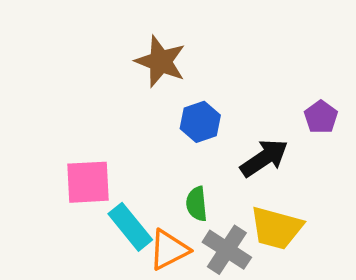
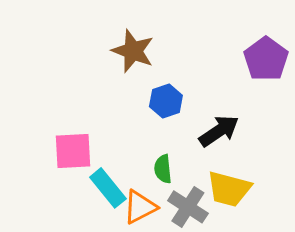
purple pentagon: (321, 117) -> (266, 59), moved, size x1.6

